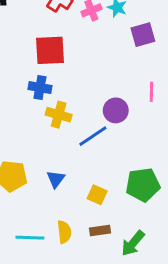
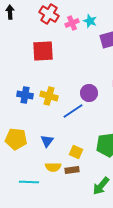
blue cross: (40, 88) -> (25, 95), moved
brown rectangle: (100, 230) -> (72, 170), moved
yellow semicircle: (64, 232) -> (53, 167), moved, turned 98

